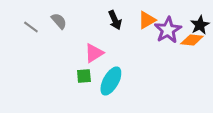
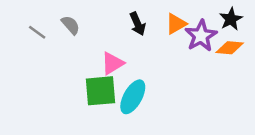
black star: (200, 25) -> (231, 19), moved
green square: (84, 76) -> (100, 91), size x1.8

